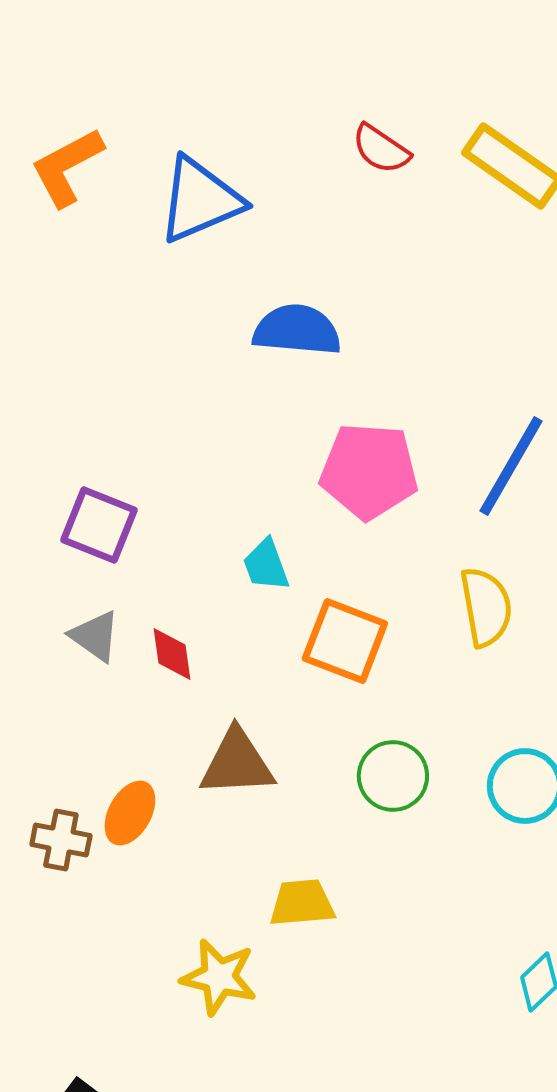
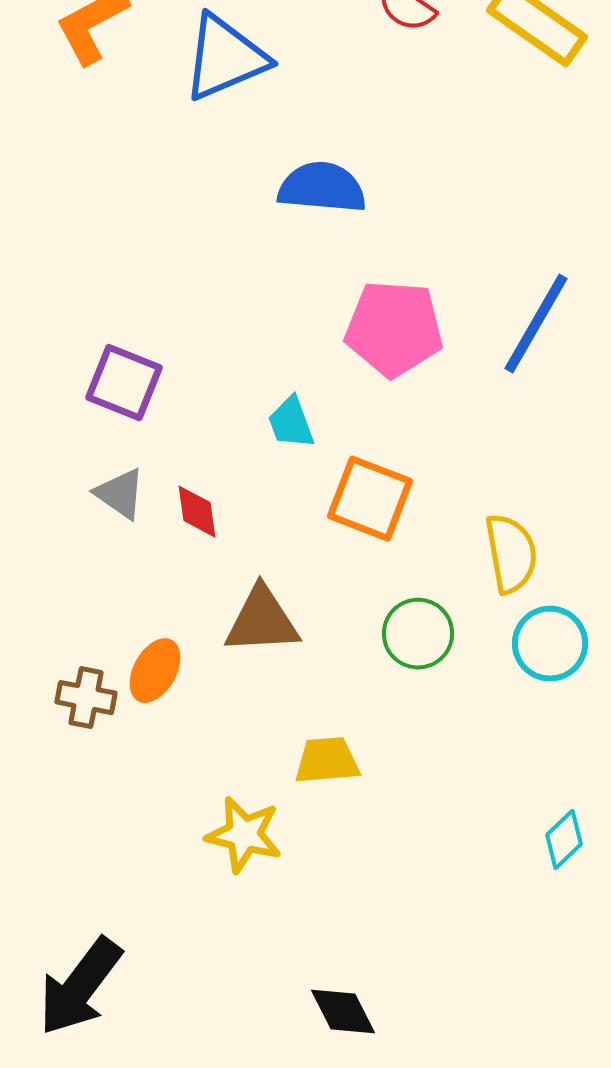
yellow semicircle: (486, 607) -> (511, 554), moved

